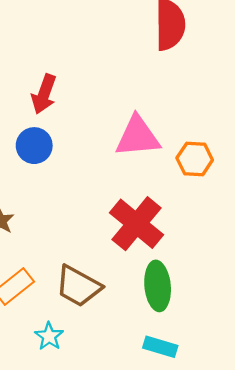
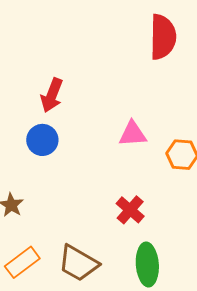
pink triangle: (138, 137) -> (133, 134), size x0.7
red cross: (137, 224) -> (130, 210), size x0.6

